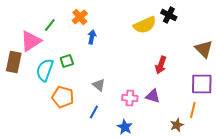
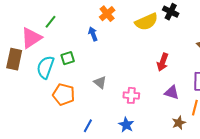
orange cross: (80, 17) -> (107, 14), moved
blue arrow: (92, 37) -> (93, 34), turned -32
purple triangle: (153, 96) -> (172, 92), moved
blue line: (94, 112) -> (88, 126), moved

